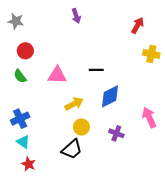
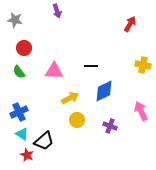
purple arrow: (76, 16) -> (57, 11), moved
yellow cross: (151, 54) -> (143, 65), moved
black trapezoid: (72, 149) -> (44, 141), moved

